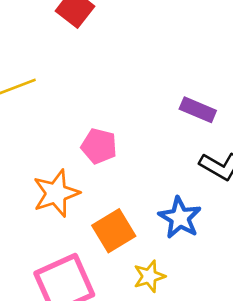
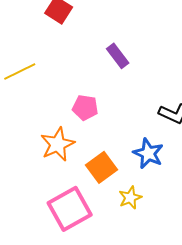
purple rectangle: (198, 110) -> (118, 56), moved, turned 35

